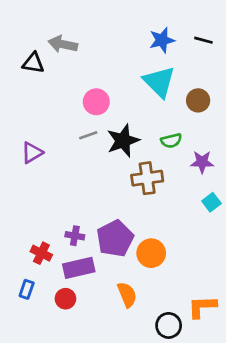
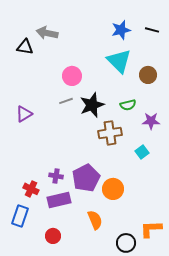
cyan square: (211, 202) -> (142, 152), moved
blue rectangle: (27, 289) -> (20, 216), size x1.5
red circle: (65, 299) -> (53, 236), moved

